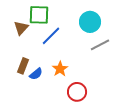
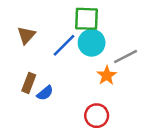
green square: (39, 15) -> (87, 19), moved
cyan circle: (90, 22) -> (92, 43), moved
orange star: (60, 69) -> (107, 75), moved

